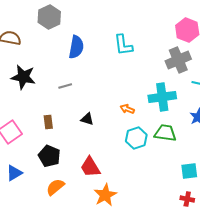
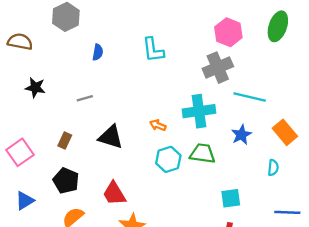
blue semicircle: (76, 47) -> (98, 52), size x0.6
black star: (23, 77) -> (35, 88), size x0.7
black triangle: (87, 119) -> (111, 137), size x1.6
brown rectangle: (48, 122) -> (65, 141), turned 32

